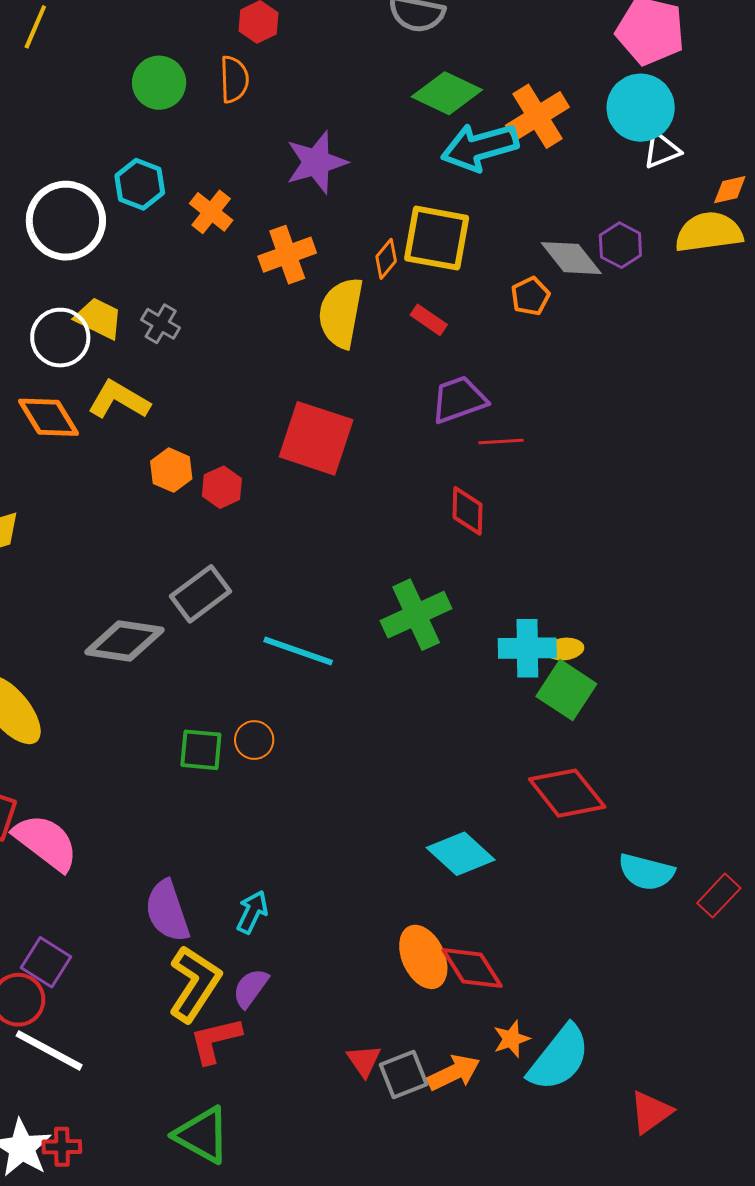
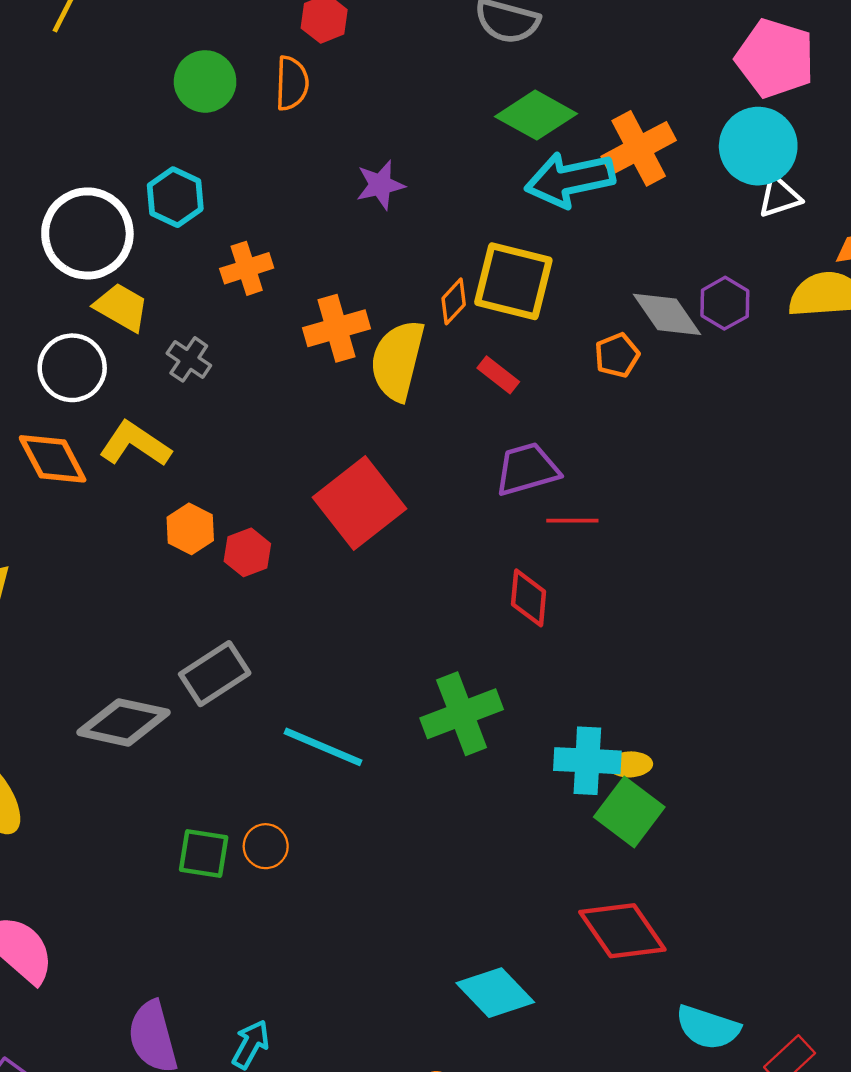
purple star: (316, 162) -> (380, 185), size x0.7
orange cross: (211, 212) -> (247, 268), moved, turned 30
orange cross: (287, 255) -> (336, 328), moved
yellow trapezoid: (99, 318) -> (122, 307), moved
red square: (316, 438) -> (359, 503), turned 30

